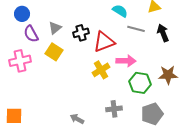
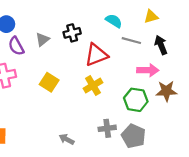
black cross: (81, 33) -> (72, 33), moved
yellow square: (54, 52) -> (49, 82), moved
pink arrow: (126, 61) -> (148, 70), moved
gray pentagon: (152, 114) -> (134, 136), moved, turned -30

